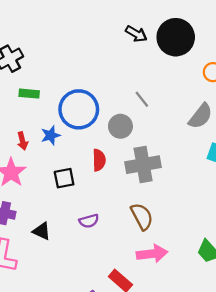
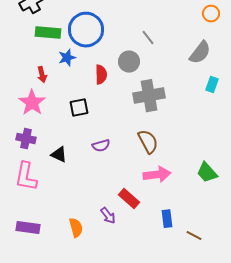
green rectangle: (29, 94) -> (48, 33), size x1.4
blue circle: (79, 109) -> (86, 30), moved
blue star: (51, 135) -> (67, 58), moved
red semicircle: (99, 160) -> (101, 75), moved

